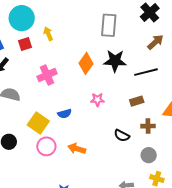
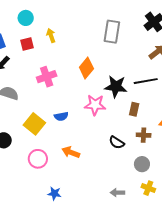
cyan circle: (22, 18) -> (26, 18), size x0.6
black star: (115, 61) -> (116, 87), moved
pink star: (97, 100) -> (95, 105), size x1.5
brown rectangle: (137, 101) -> (134, 109), turned -64
pink circle: (46, 146) -> (38, 159), moved

